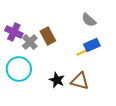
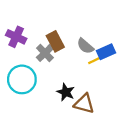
gray semicircle: (89, 20) -> (85, 46), moved
gray cross: (30, 42) -> (45, 53), moved
brown triangle: (80, 81) -> (84, 104), moved

